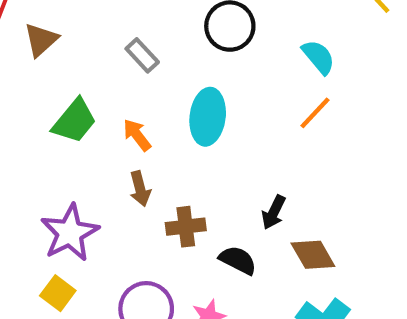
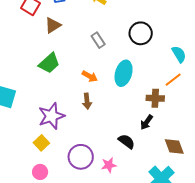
green trapezoid: (74, 121) -> (49, 63), moved
orange arrow: (137, 135) -> (90, 76), turned 147
brown cross: (186, 227) -> (155, 98), moved
brown diamond: (313, 255) -> (174, 147), moved

